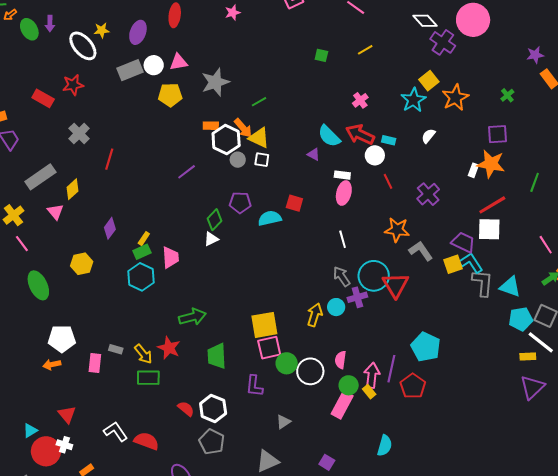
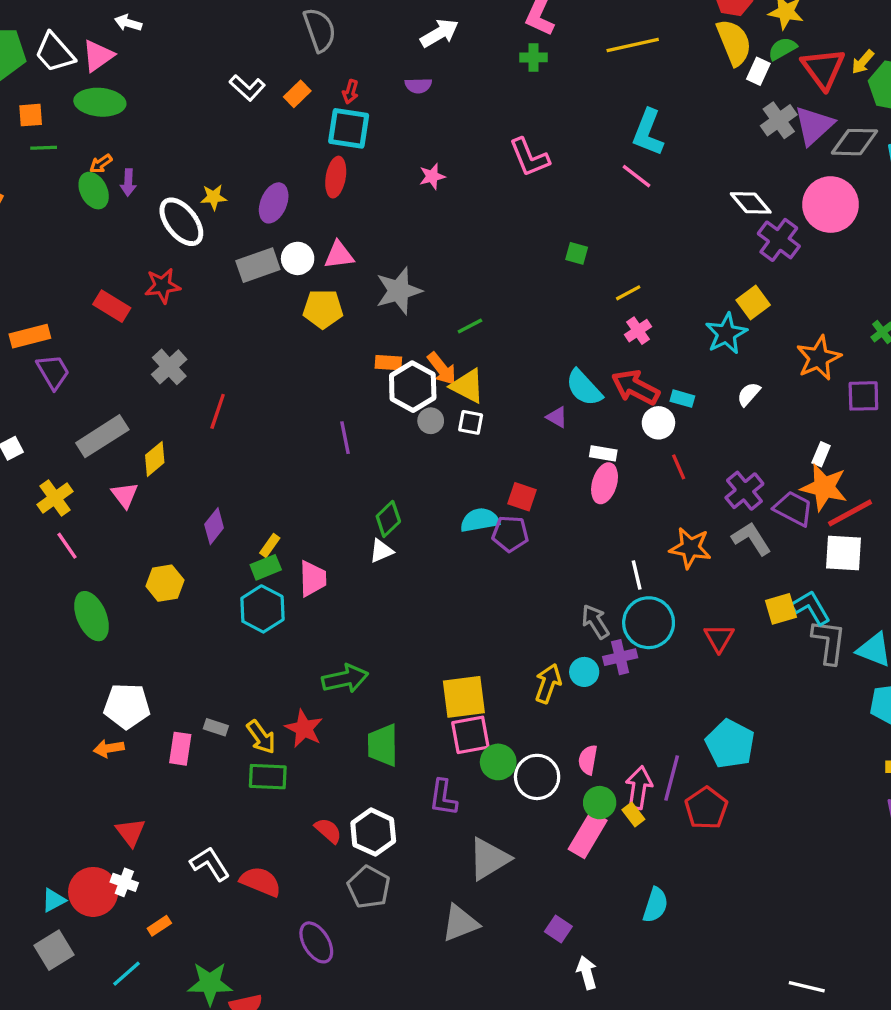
orange arrow: (10, 15) -> (101, 164), moved
yellow line: (365, 50) -> (628, 293), moved
orange star: (455, 98) -> (819, 358), moved
orange star: (491, 164) -> (824, 487), moved
purple line: (187, 172) -> (345, 438), turned -66
purple pentagon: (240, 203) -> (510, 534), moved
white line: (343, 239) -> (637, 575), moved
purple trapezoid: (463, 242) -> (793, 509), moved
gray L-shape: (421, 251) -> (751, 539), moved
red triangle: (396, 285) -> (719, 638), moved, size x0.7
gray triangle: (283, 422) -> (489, 859), size x1.8
cyan triangle: (30, 431) -> (54, 900), moved

